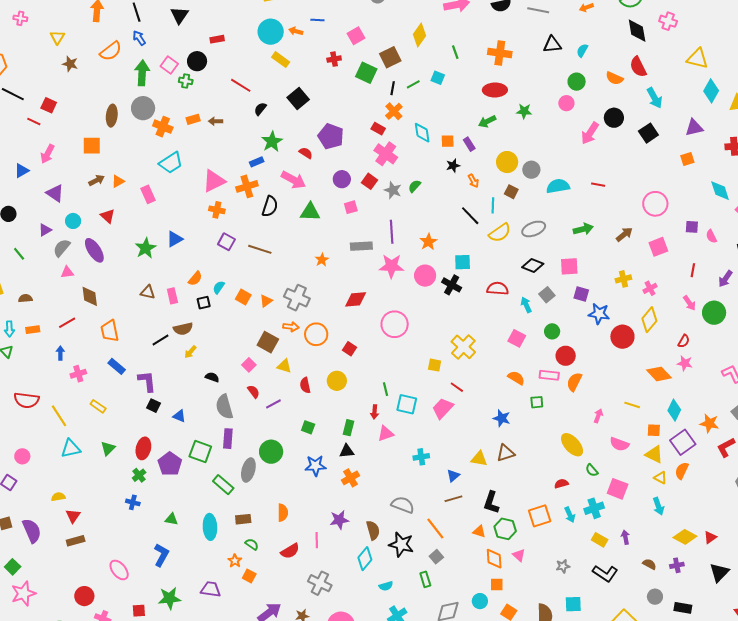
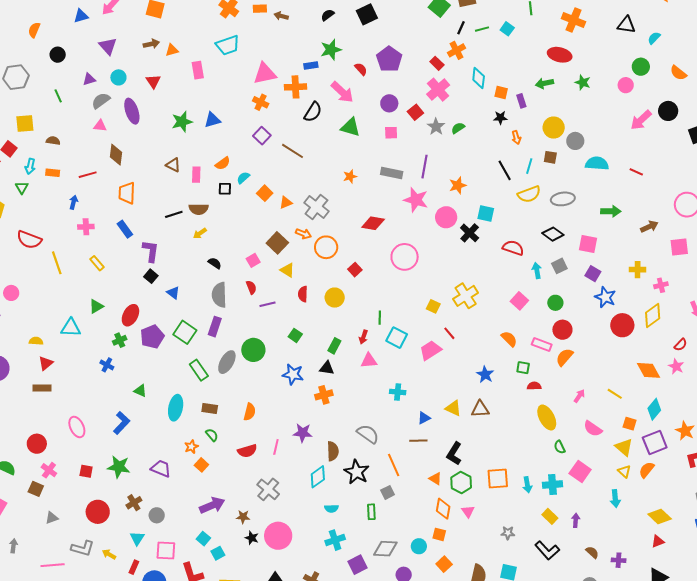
brown square: (511, 192) -> (550, 157), turned -32
cyan triangle: (71, 449) -> (71, 328), moved
red semicircle: (561, 484) -> (534, 386), moved
yellow diamond: (685, 537) -> (660, 516), moved

